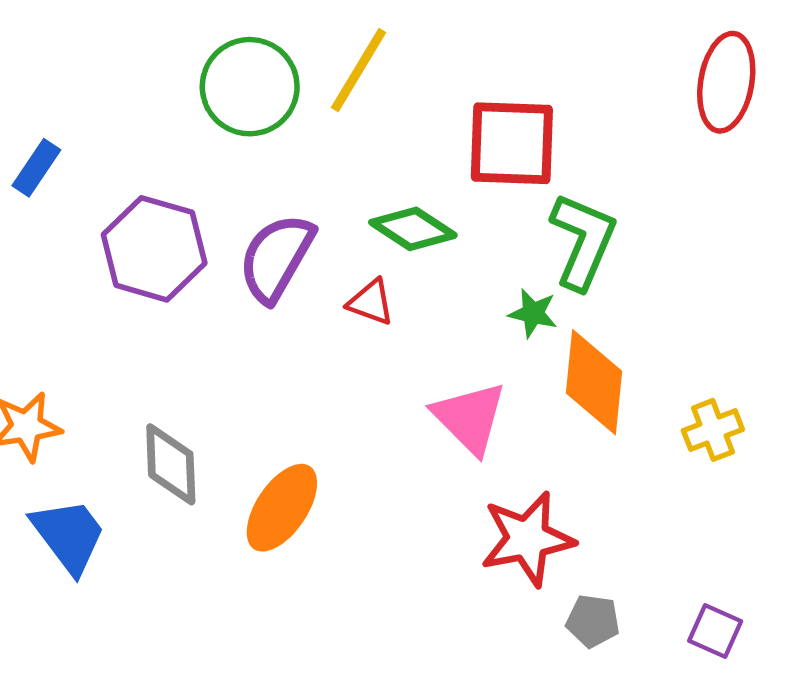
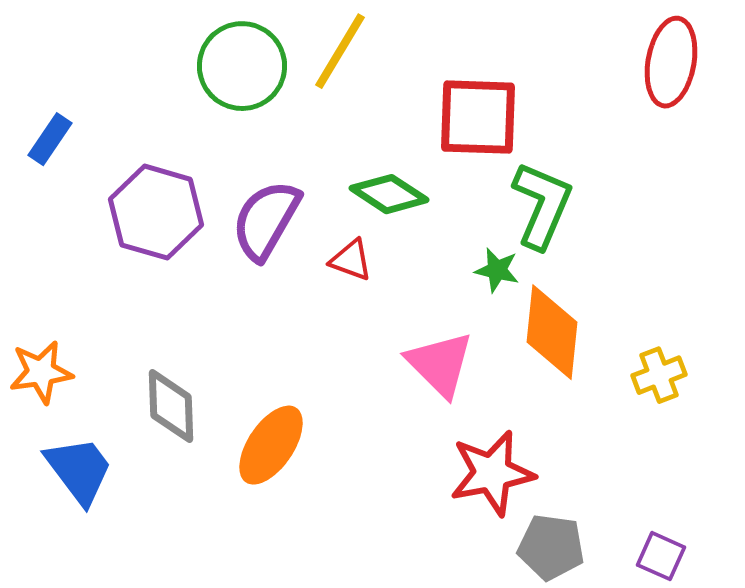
gray pentagon: (593, 621) -> (551, 547), size x1.4

